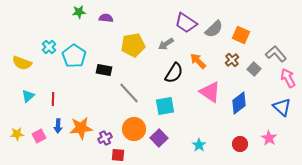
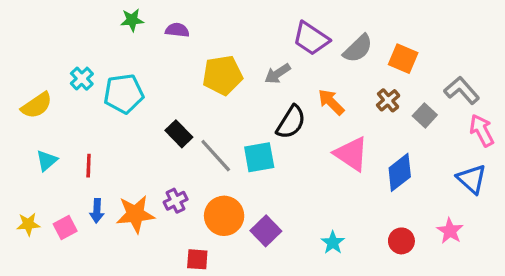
cyan pentagon: (74, 56) -> (124, 94), turned 30
yellow semicircle: (22, 63) -> (37, 105), turned -54
black rectangle: (104, 70) -> (179, 134), moved, turned 35
cyan square: (165, 106) -> (259, 157), moved
purple cross: (105, 138) -> (176, 201), moved

